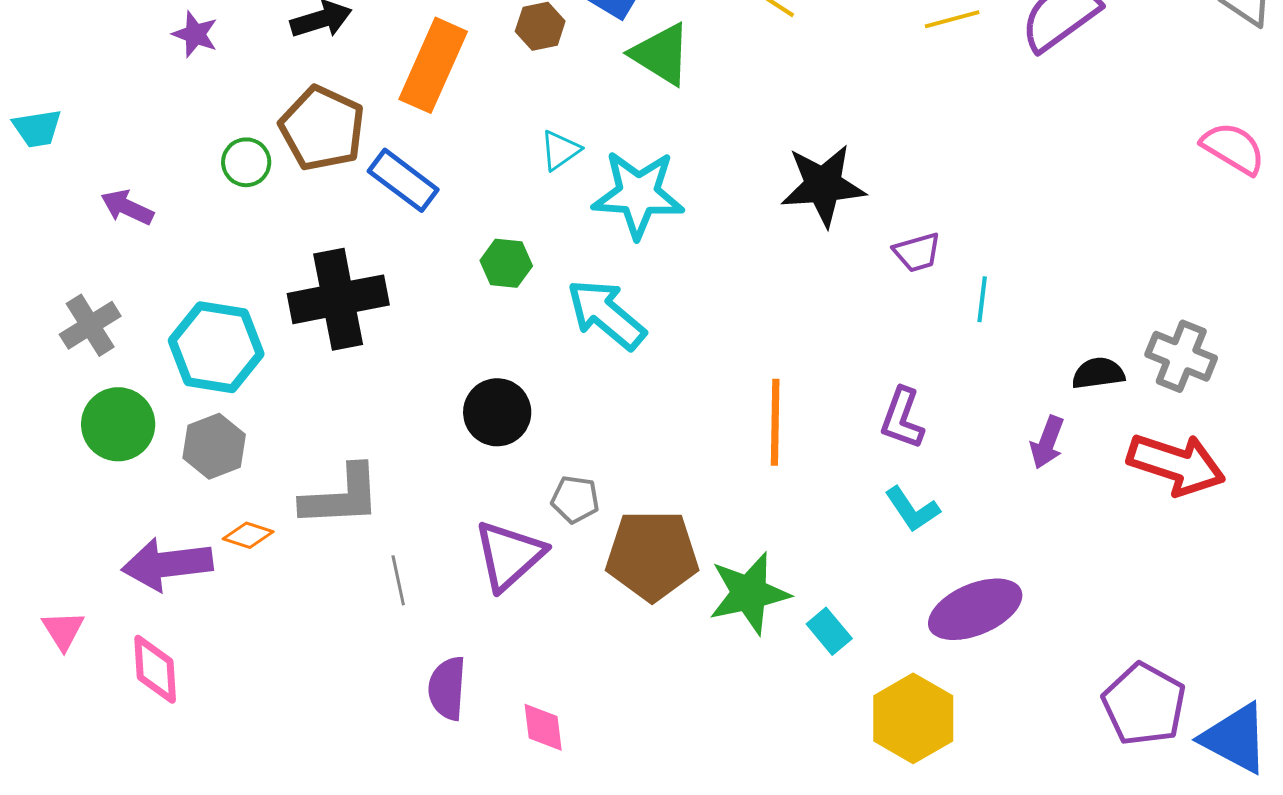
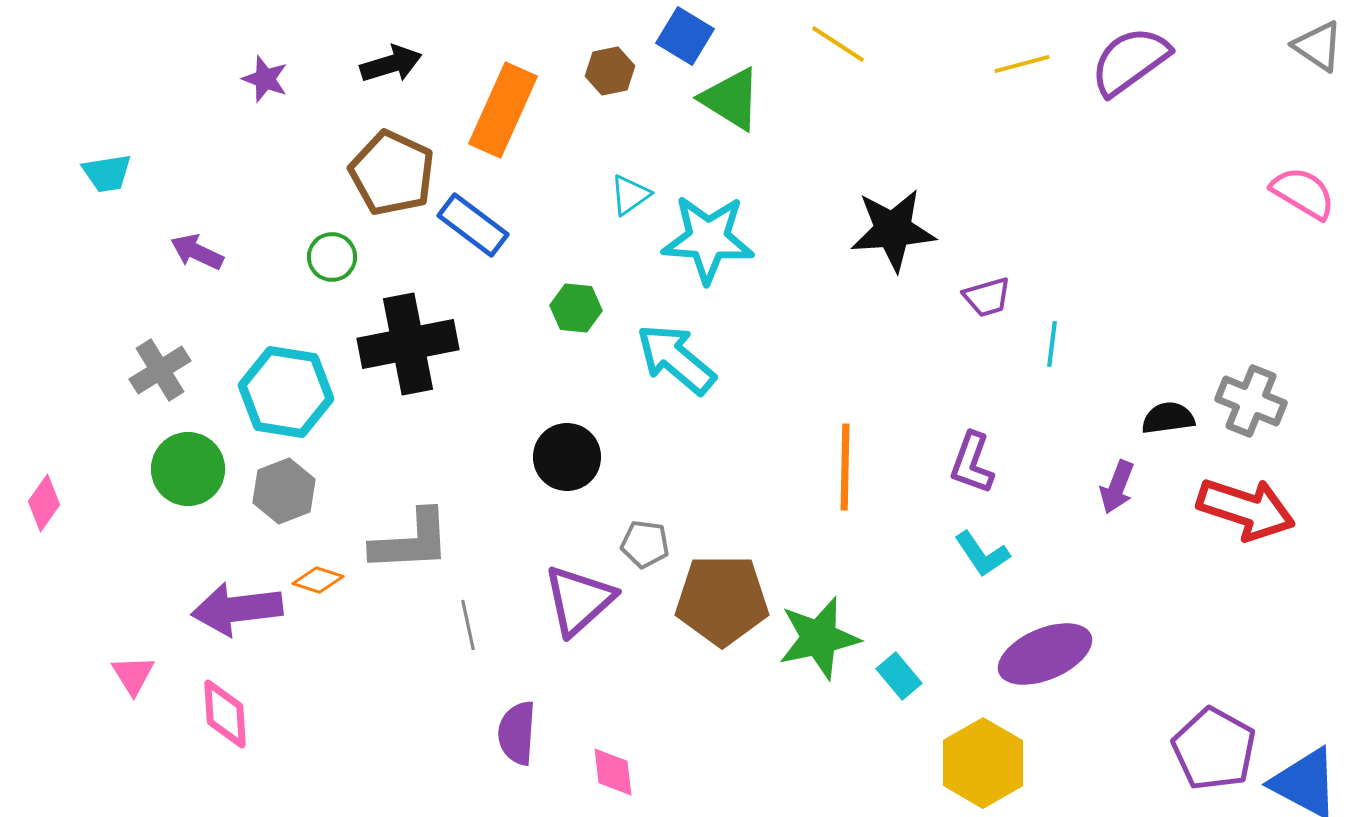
green circle: (246, 162) -> (332, 257), moved

